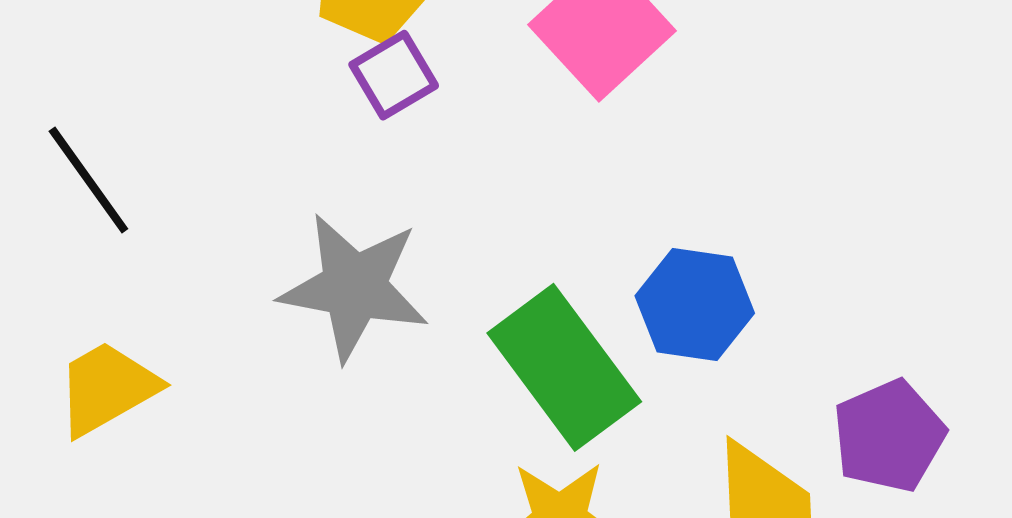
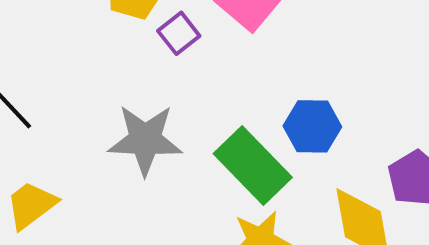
purple square: (394, 75) -> (179, 33), moved

